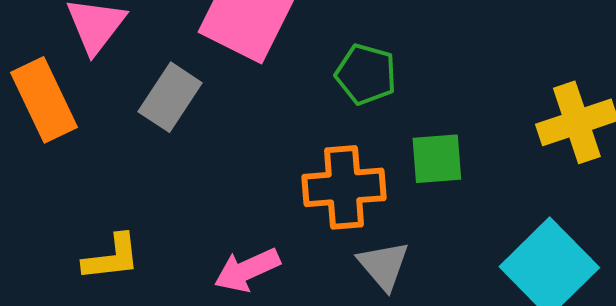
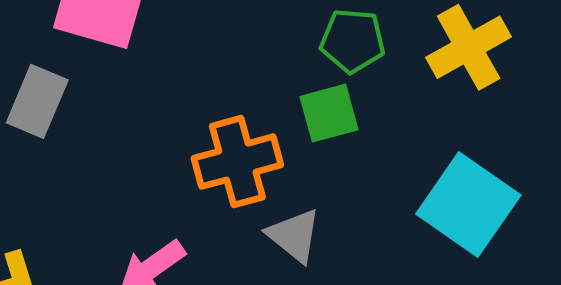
green pentagon: (366, 74) -> (353, 41), moved

